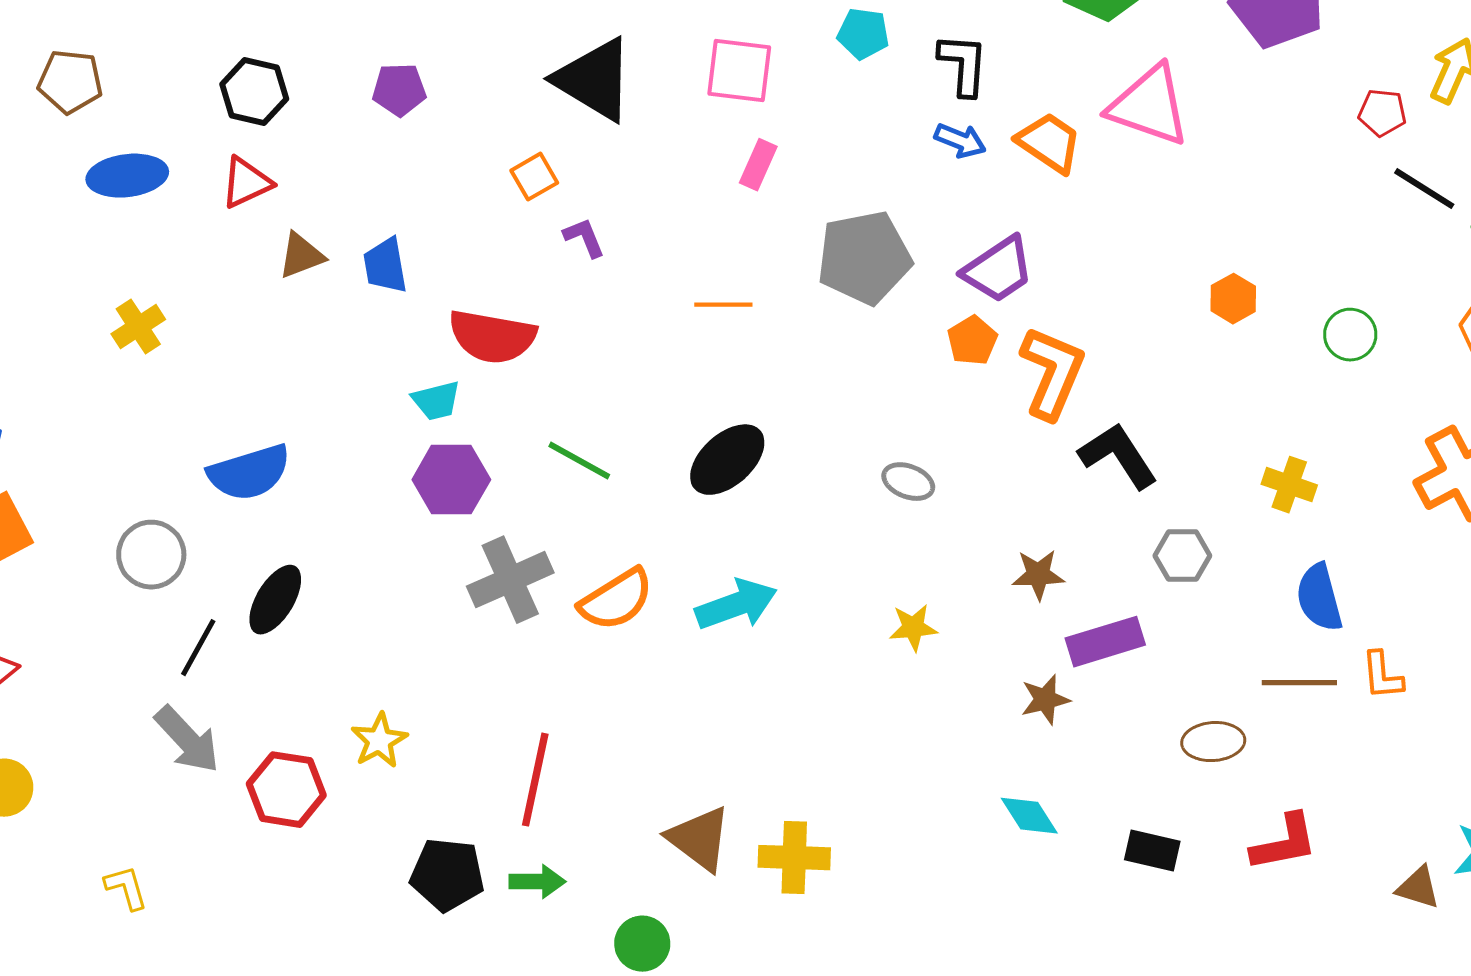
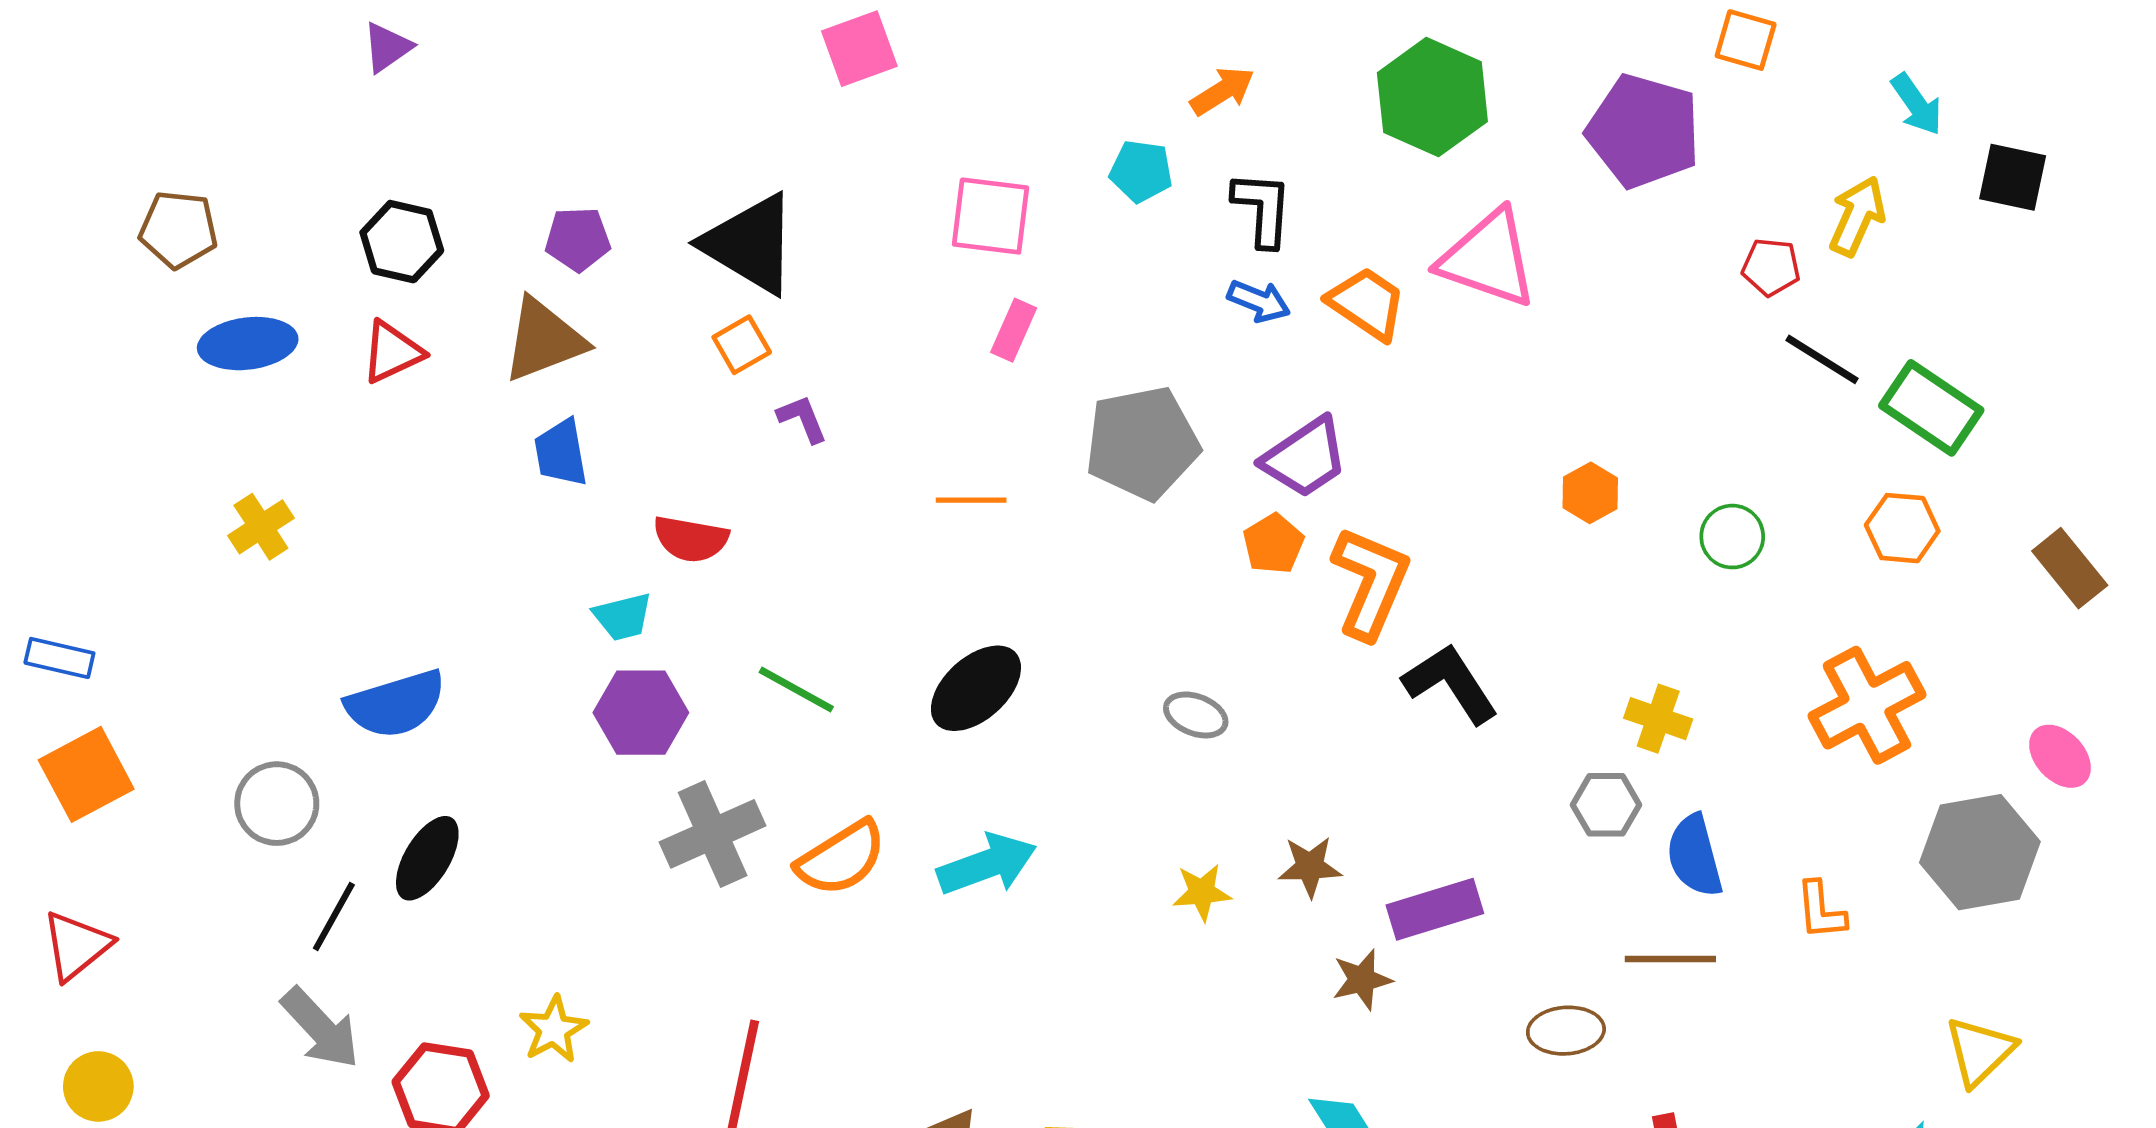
black triangle: (594, 80) -> (750, 244), moved
brown triangle: (301, 256) -> (544, 340), moved, size x1.5
red semicircle: (492, 337) -> (691, 539), size x0.7
gray hexagon: (1182, 556) -> (1606, 805), moved
brown star: (1038, 575) -> (1310, 867), moved
orange L-shape: (1382, 676) -> (1821, 910), moved

